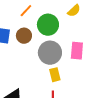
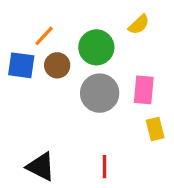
orange line: (26, 11) -> (44, 36), moved
yellow rectangle: (55, 75) -> (155, 129), moved

